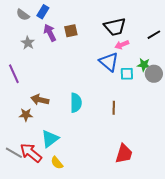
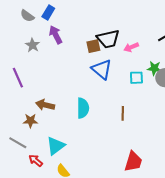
black trapezoid: (115, 27) -> (108, 39), moved
brown square: (71, 31) -> (93, 46), moved
blue triangle: (109, 62) -> (102, 69), moved
gray line: (14, 153) -> (18, 143), moved
red arrow: (31, 153) -> (36, 161), size x0.6

